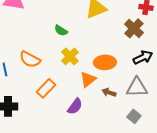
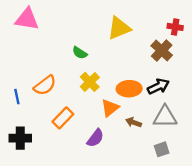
black arrow: (143, 57) -> (158, 86), moved
orange semicircle: (30, 59) -> (45, 85), turned -65
gray square: (134, 116) -> (162, 149), turned 32

